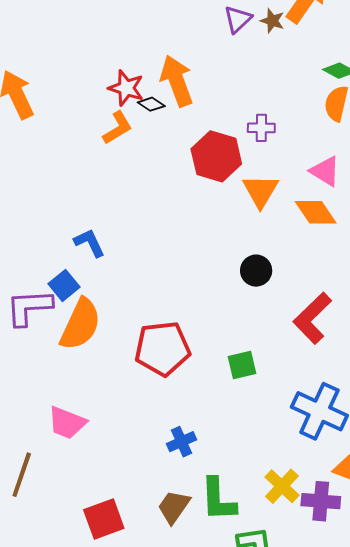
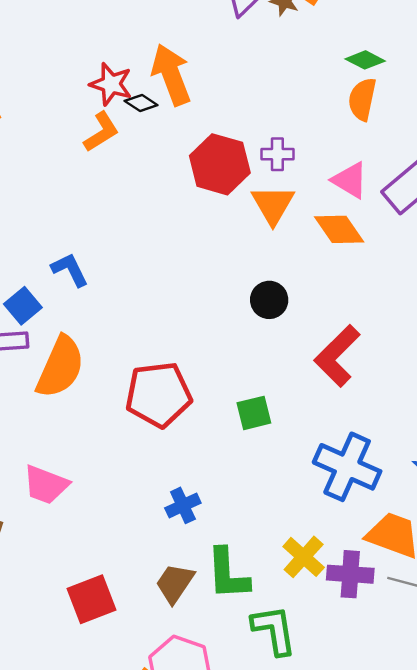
purple cross: (261, 128) -> (277, 154), moved
blue square: (64, 285) -> (23, 306), moved

